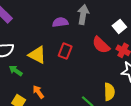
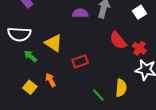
white square: (119, 26) -> (139, 12), moved
red rectangle: (65, 51) -> (80, 61), moved, turned 42

